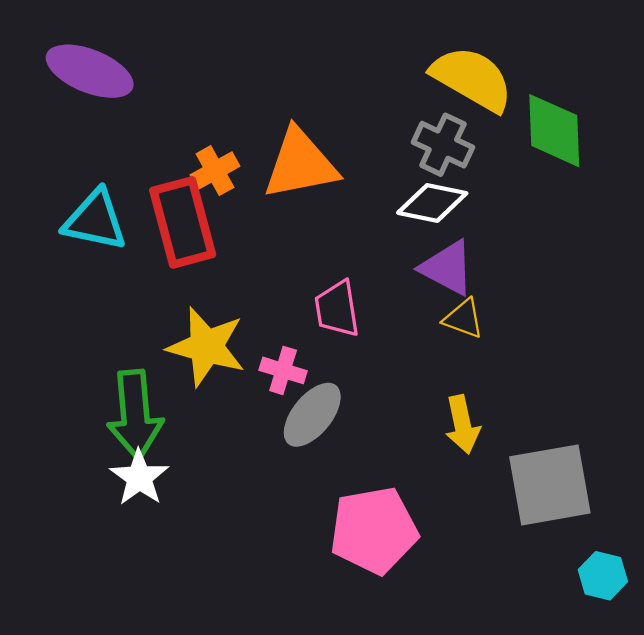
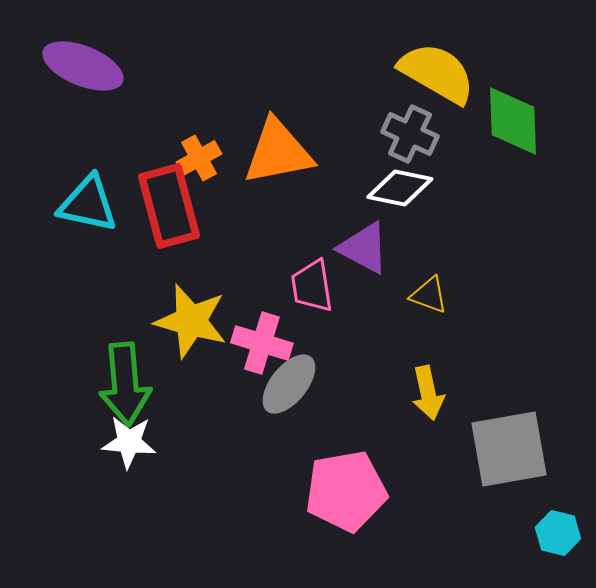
purple triangle: (447, 268) -> (364, 248), moved
pink cross: (283, 370) -> (262, 343), size x1.4
white star: (139, 477) -> (129, 442), turned -30

